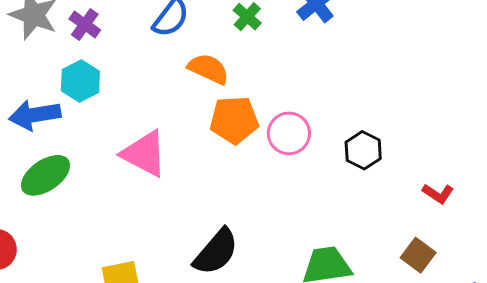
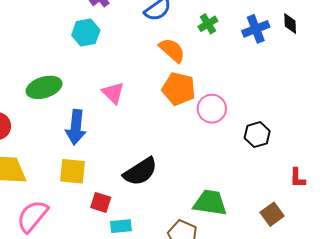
blue arrow: (35, 115) -> (76, 127), moved, turned -92
pink triangle: (144, 154) -> (113, 93), size x0.7
red L-shape: (438, 194) -> (298, 178), turned 40

